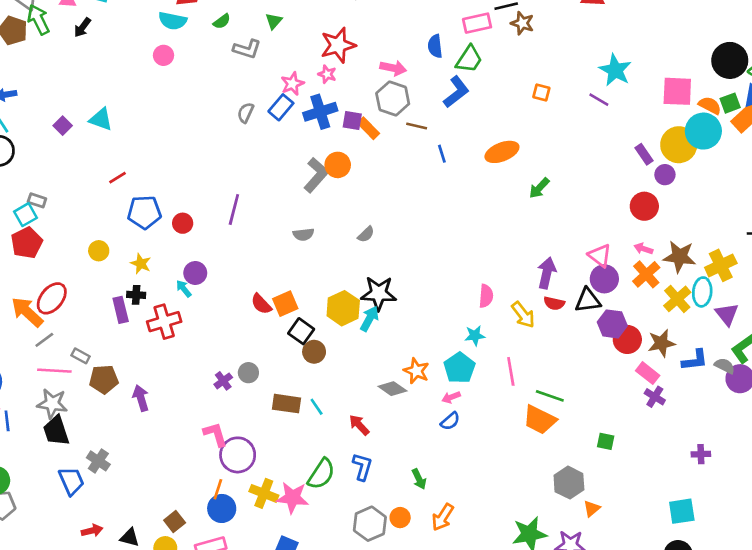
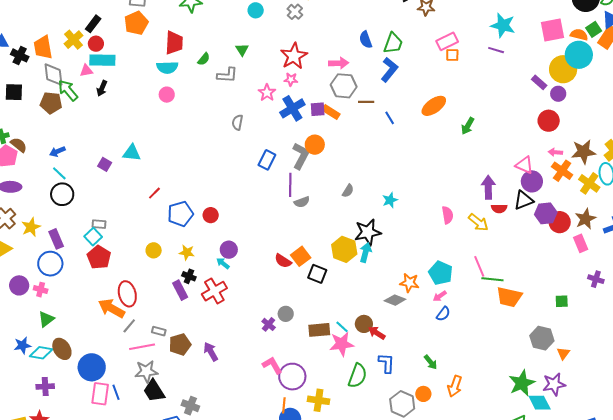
pink rectangle: (477, 23) -> (447, 41), moved
blue rectangle: (281, 107) -> (267, 160), moved
purple line: (234, 209) -> (290, 185), moved
black cross: (136, 295) -> (189, 276), turned 32
red ellipse: (52, 298) -> (127, 294), turned -40
cyan star: (475, 336) -> (390, 200), moved
brown circle: (314, 352) -> (364, 324), moved
pink rectangle: (648, 373) -> (581, 243), turned 42
green line: (550, 396) -> (492, 279), moved
purple cross: (655, 397) -> (596, 279), moved
pink star: (293, 498) -> (342, 344), moved

